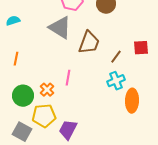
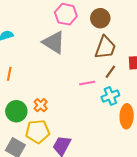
brown trapezoid: (89, 43) -> (105, 48), moved
pink line: (68, 78) -> (87, 83), moved, turned 70

